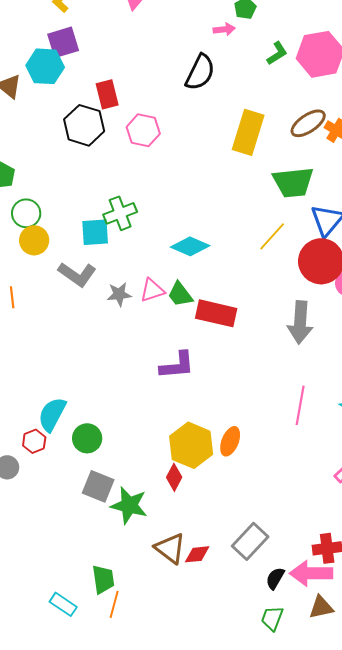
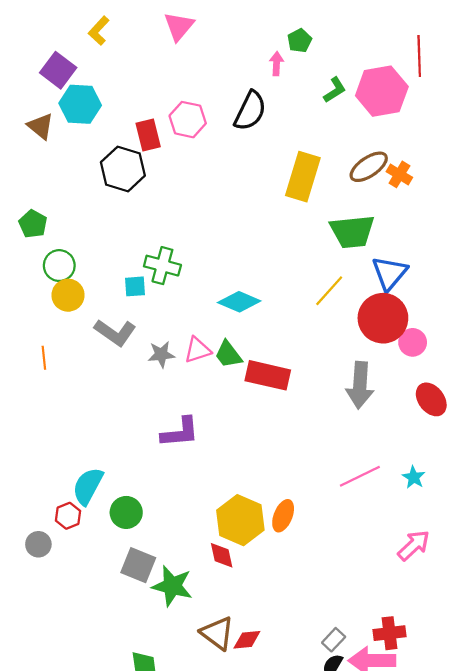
pink arrow: (224, 29) -> (277, 64), turned -80
purple square: (63, 42) -> (58, 70), moved, turned -36
pink hexagon: (143, 130) -> (188, 120), moved
green cross: (120, 213) -> (162, 266), turned 36
cyan square: (95, 232) -> (135, 286), size x0.7
purple L-shape: (177, 365) -> (180, 432), moved
pink line: (300, 405) -> (360, 476), turned 54
red diamond: (174, 477) -> (222, 555), turned -40
gray rectangle: (250, 541) -> (334, 640), moved, size x0.6

